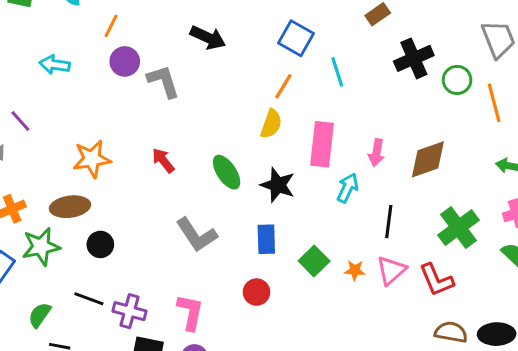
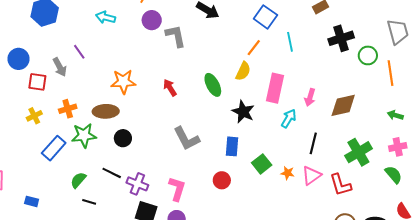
green ellipse: (227, 172) -> (213, 85), moved

